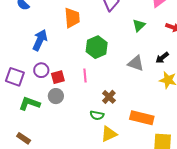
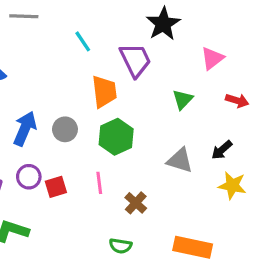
orange trapezoid: (72, 18) -> (104, 92), moved
gray circle: (56, 96) -> (65, 129), moved
brown cross: (109, 97) -> (136, 203), moved

